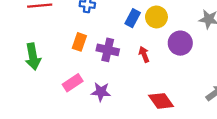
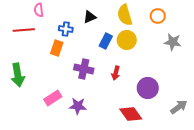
orange rectangle: (79, 42) -> (57, 48), moved
purple circle: (180, 43) -> (148, 88), moved
red arrow: (144, 54) -> (116, 73), turned -144

